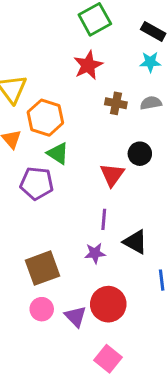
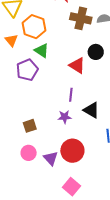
brown cross: (116, 103) -> (81, 18), size x1.5
red triangle: (112, 175) -> (77, 65), turned -36
purple pentagon: (37, 183) -> (27, 70), turned -30
brown square: (43, 268) -> (30, 126), size x0.6

